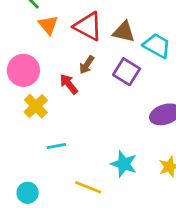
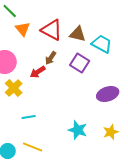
red arrow: (69, 84) -> (38, 72), turned -84
yellow line: (88, 187) -> (33, 147), moved

